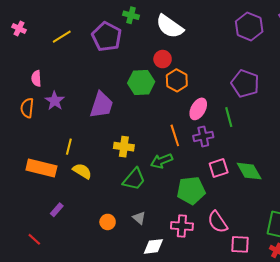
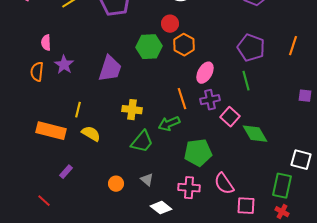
green line: (229, 117) -> (246, 81), moved
pink square: (219, 168) -> (230, 117), moved, turned -30
white diamond: (153, 246) -> (161, 208), turned 45

